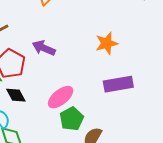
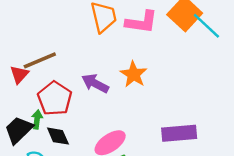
orange star: (107, 43) -> (134, 74), moved, turned -30

